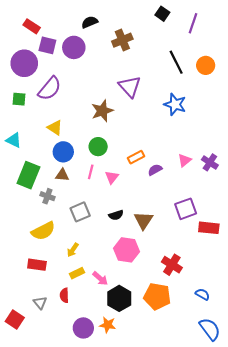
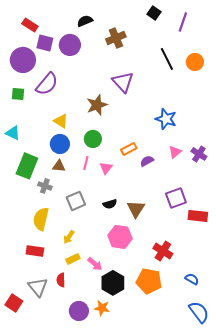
blue star: (175, 104) -> (166, 119), moved
yellow triangle: (55, 128) -> (61, 121), moved
yellow semicircle: (43, 231) -> (41, 219), turned 130
gray triangle: (40, 303) -> (38, 287), size x1.5

